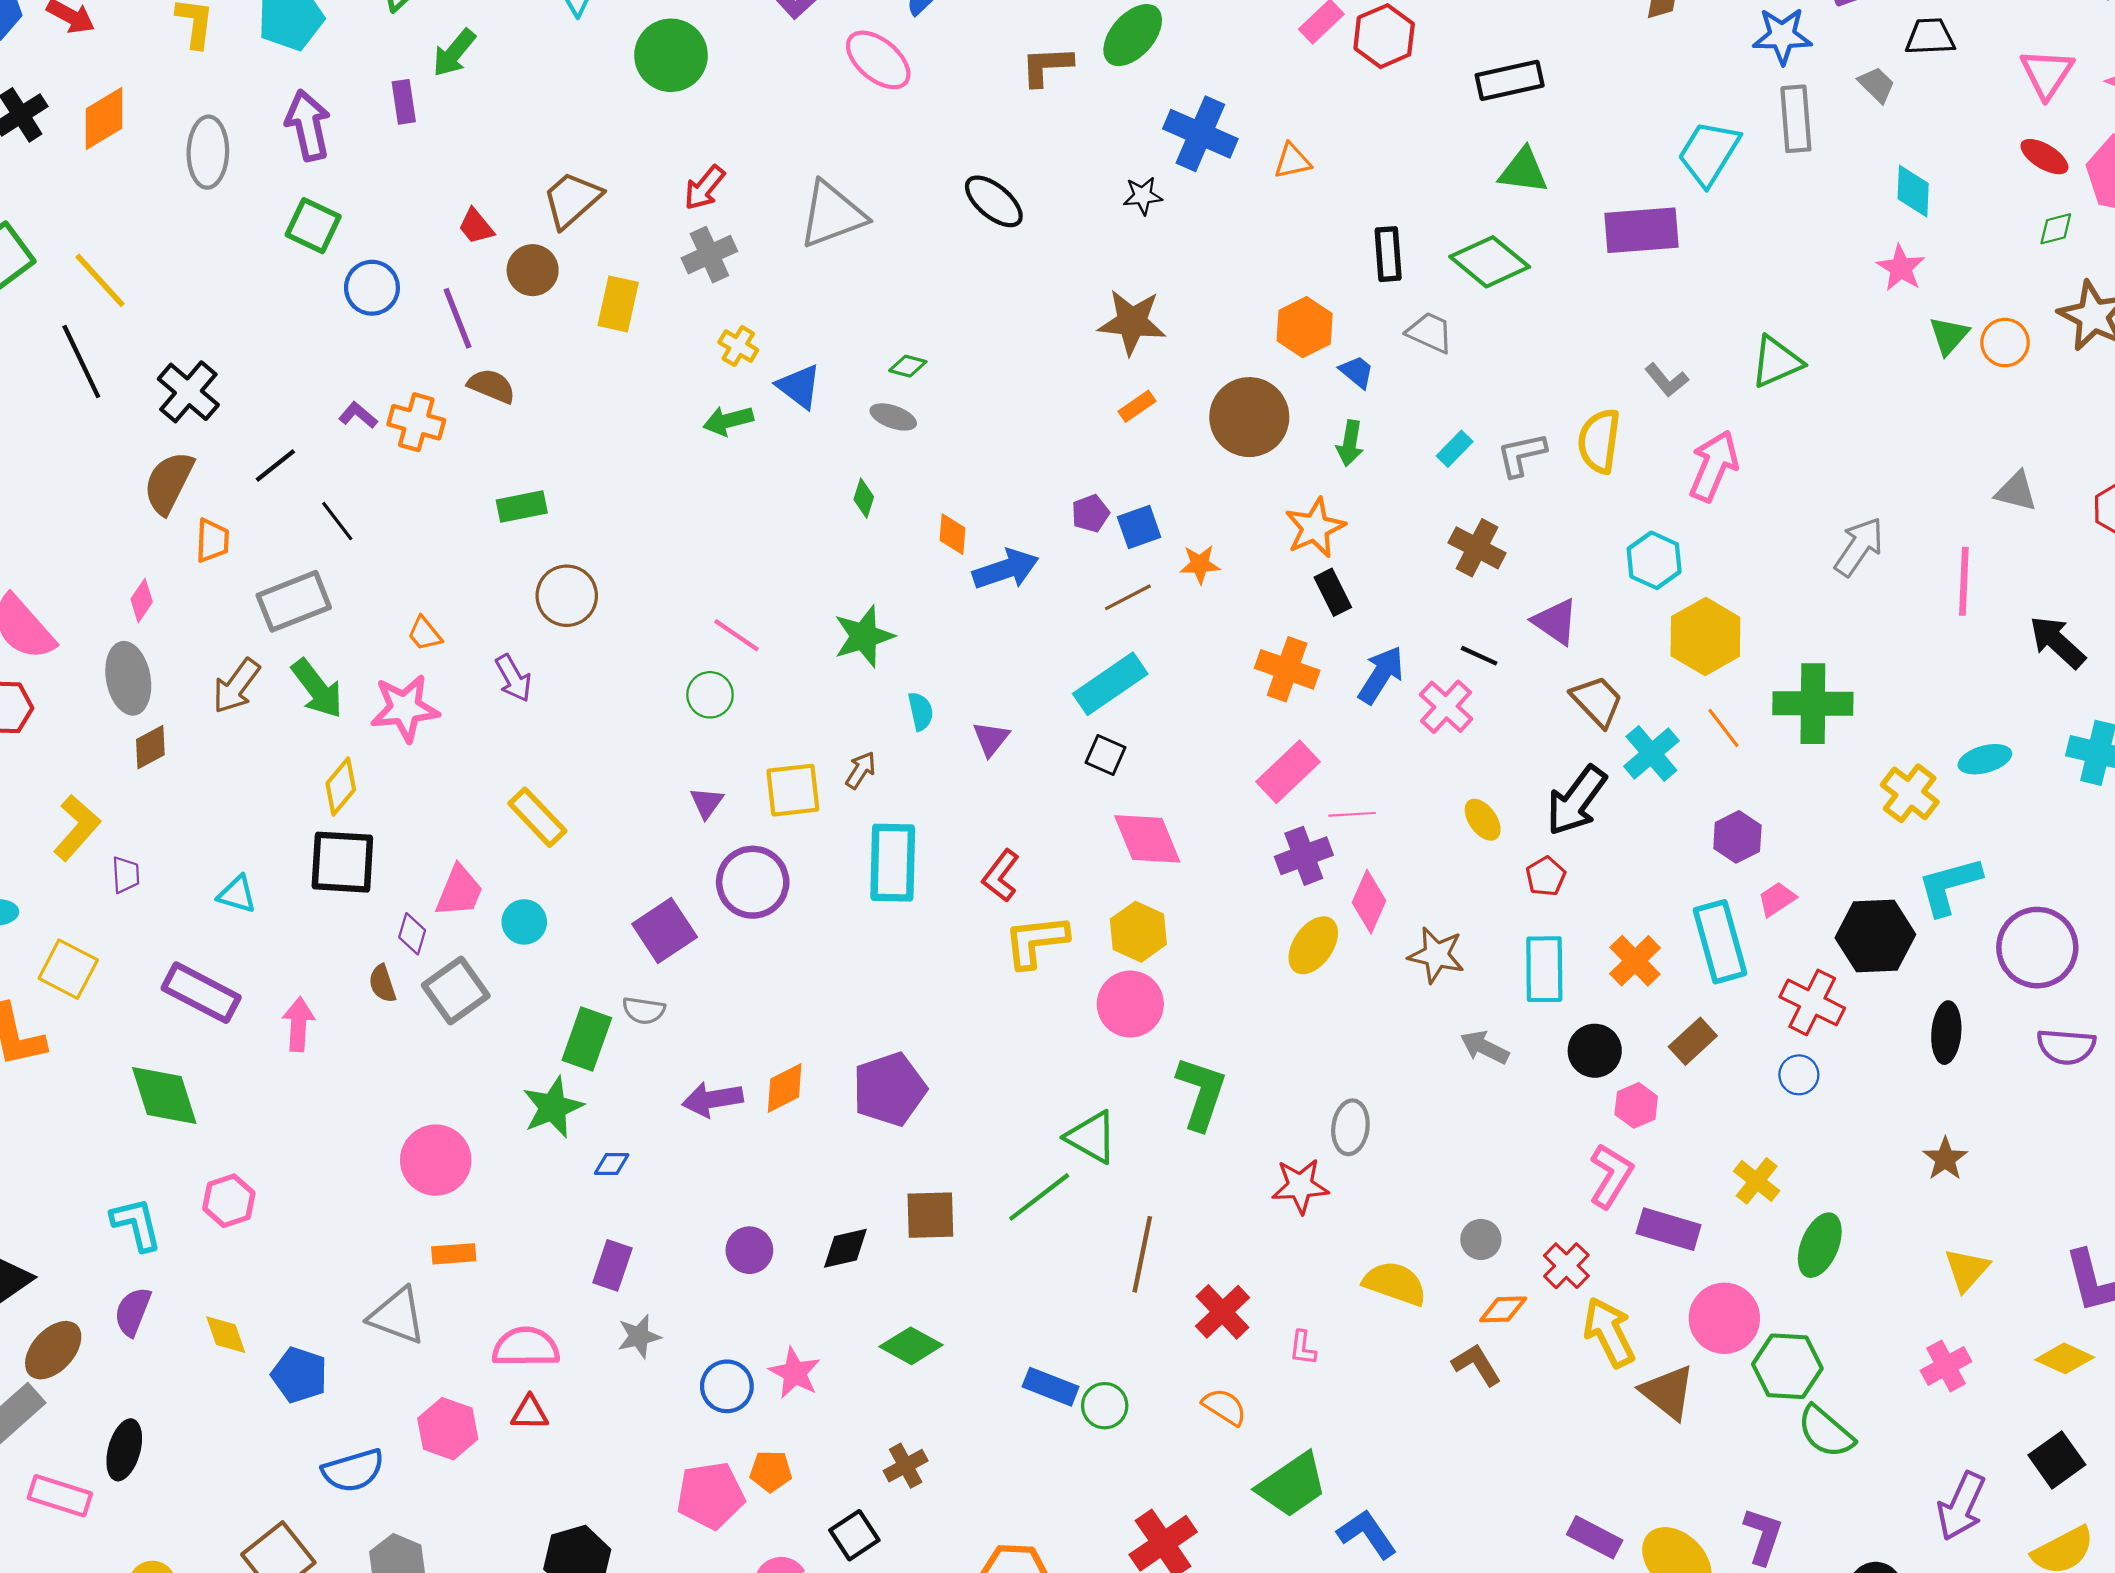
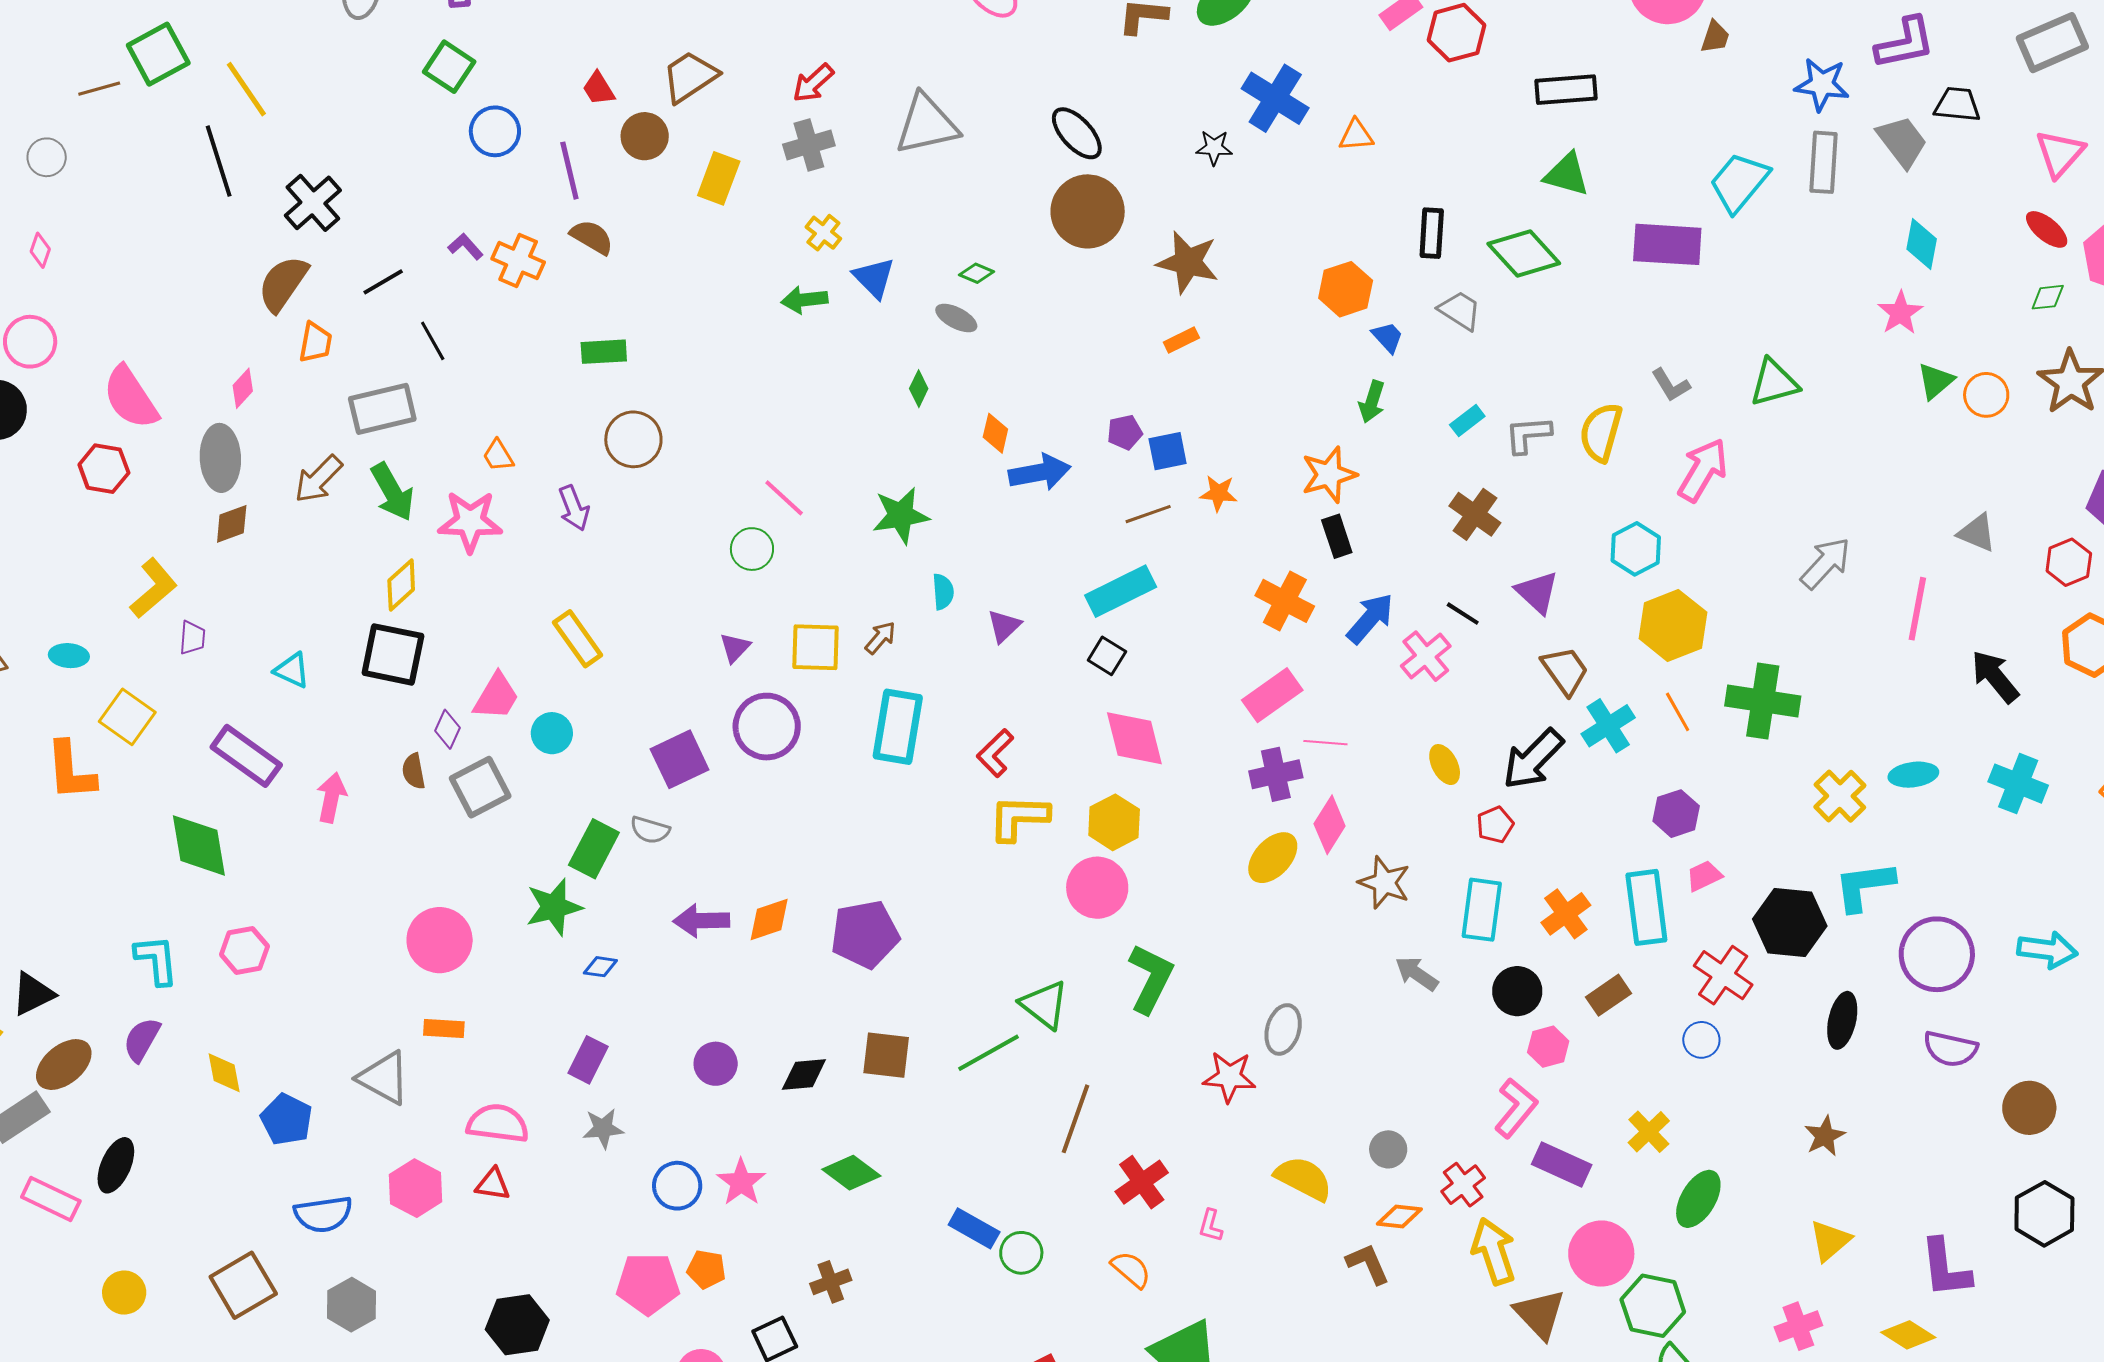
gray trapezoid: (1877, 85) -> (1902, 142), size x1.5
brown circle: (1249, 417) -> (1088, 211), moved

